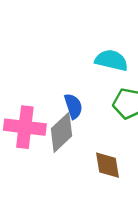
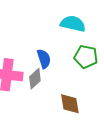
gray diamond: (62, 132) -> (35, 79), size x0.7

